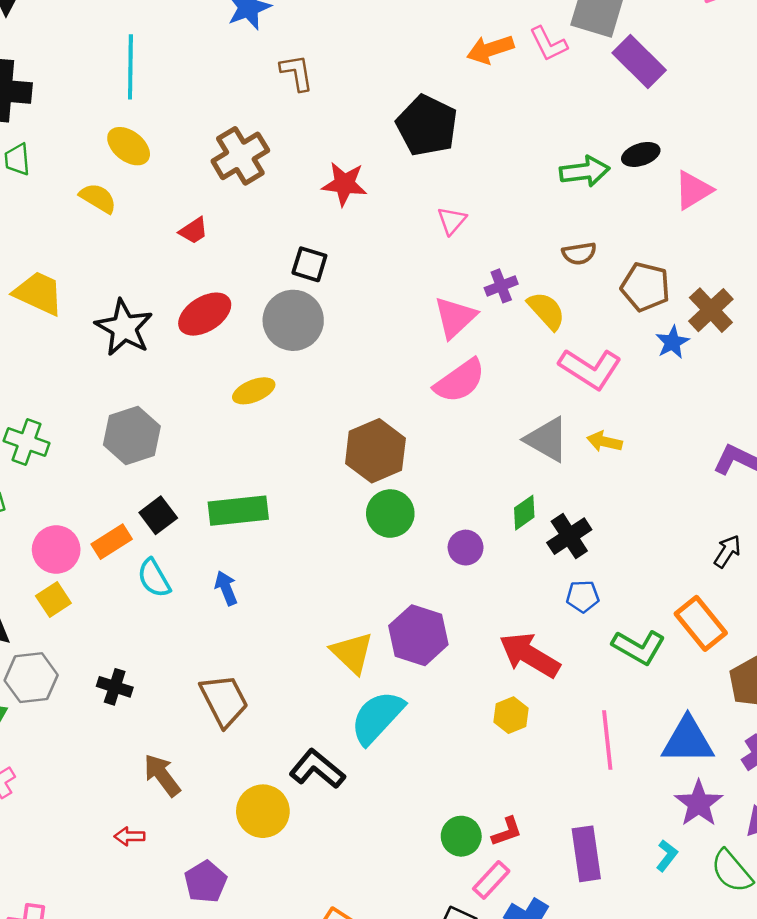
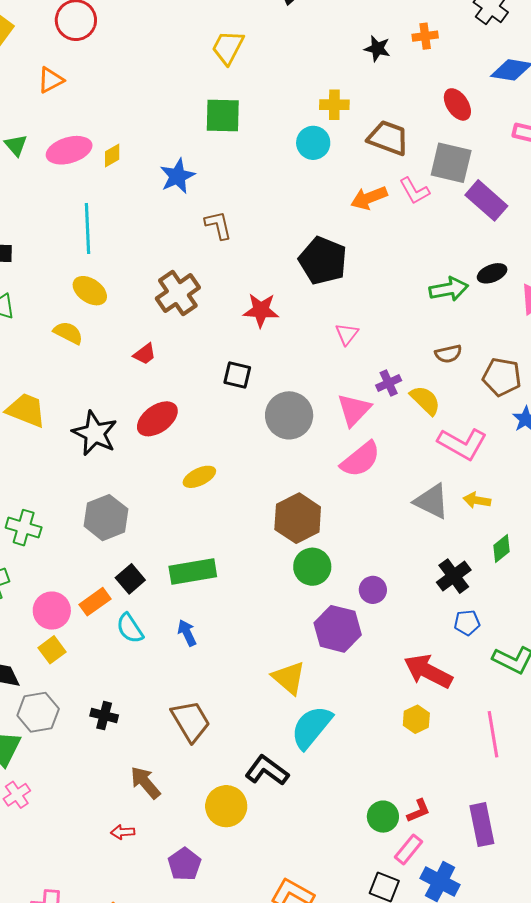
gray circle: (293, 320) -> (289, 415), moved
green diamond: (524, 513) -> (502, 548), moved
purple hexagon: (418, 635) -> (338, 629), moved

